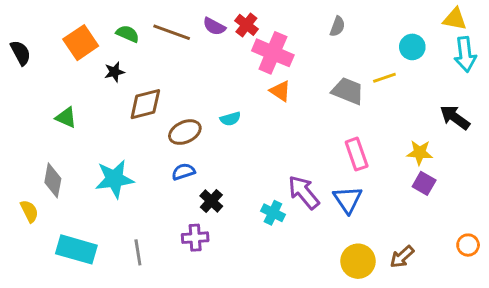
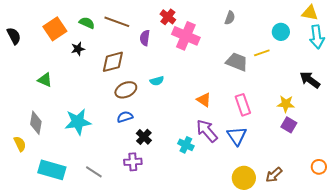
purple semicircle: (214, 26) -> (145, 38), moved, turned 70
orange triangle: (280, 91) -> (204, 100), moved
brown diamond: (145, 104) -> (113, 62), moved
gray line: (138, 252) -> (94, 172), turned -48

